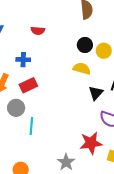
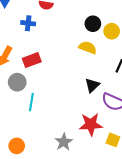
blue cross: (23, 60) -> (28, 23), moved
black triangle: (96, 93) -> (92, 85), moved

